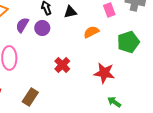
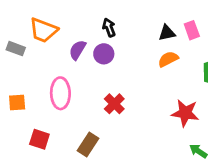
black triangle: (70, 12) -> (167, 33), moved
red cross: (62, 65) -> (114, 104), moved

